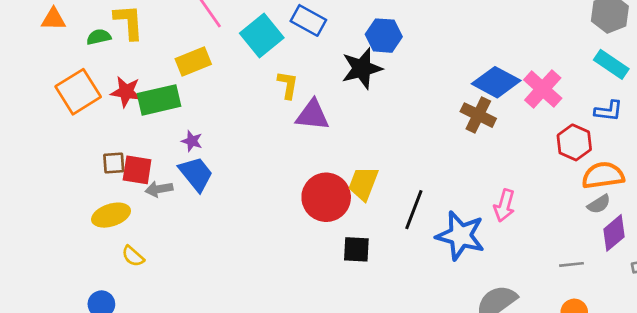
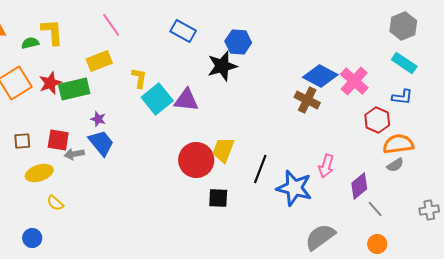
cyan square: (262, 36) -> (157, 99), moved
yellow L-shape: (288, 85) -> (139, 78), moved
red star: (126, 92) -> (50, 83), turned -30
brown square: (114, 163) -> (22, 141), moved
purple diamond: (614, 233) -> (359, 186), moved
gray line: (571, 264) -> (375, 209), turned 54

